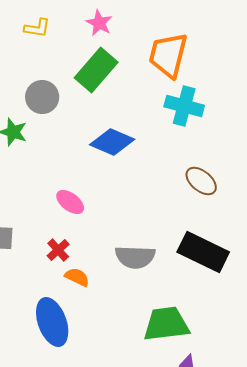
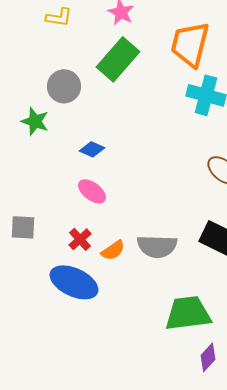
blue diamond: (112, 142) -> (92, 149), moved, size x0.6
orange semicircle: (77, 277) -> (113, 250), moved, turned 120
blue ellipse: (52, 322) -> (74, 282), moved, turned -45

